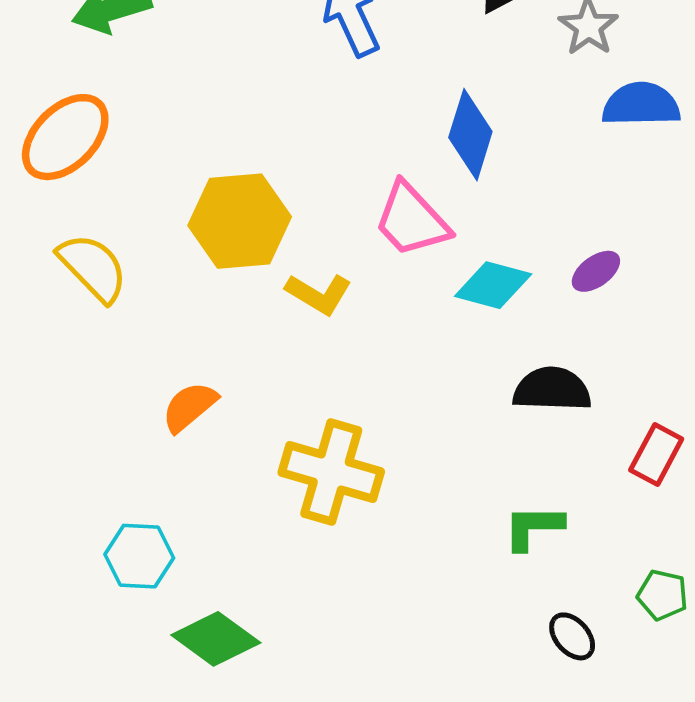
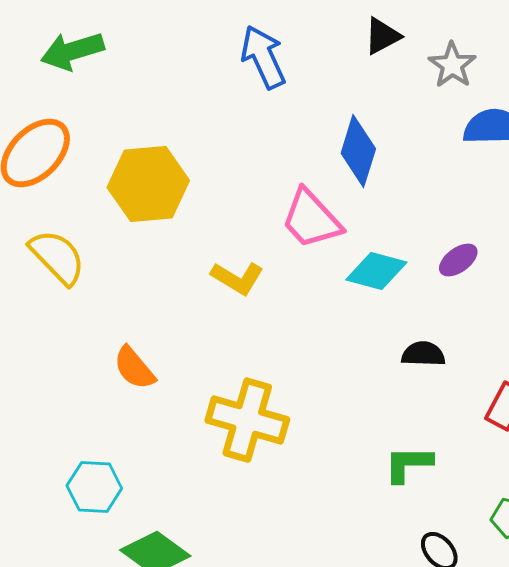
yellow hexagon: (240, 221) -> (148, 184), moved
black semicircle: (552, 389) -> (423, 354), size x0.7
orange semicircle: (189, 407) -> (134, 368), turned -90

